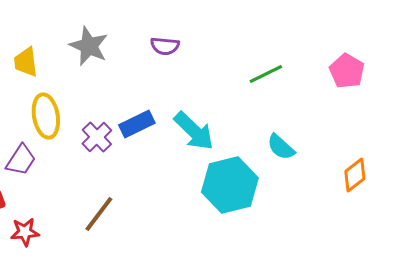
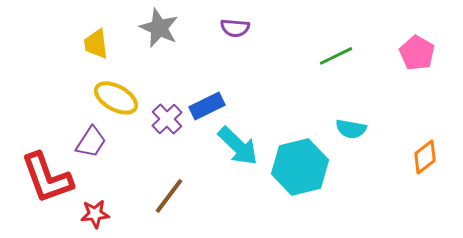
yellow ellipse: (46, 116) -> (116, 98), turned -51
cyan arrow: (194, 131) -> (238, 146), moved
cyan semicircle: (281, 147) -> (351, 129), turned -32

